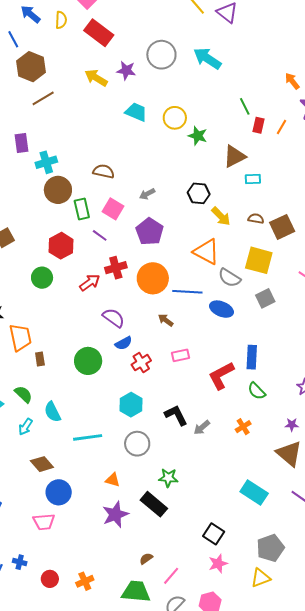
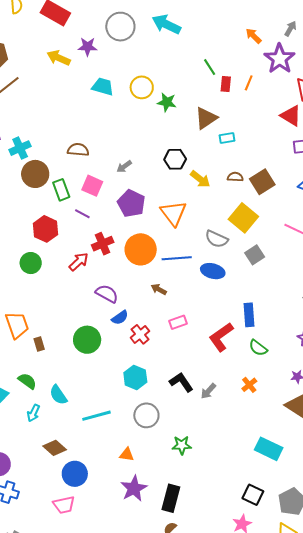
orange triangle: (206, 252) -> (173, 213), moved, turned 32
yellow square: (259, 260) -> (243, 218), turned 32
black rectangle: (154, 504) -> (171, 498), moved, turned 72
black square: (214, 534) -> (253, 495), moved

